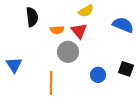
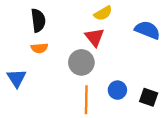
orange semicircle: (57, 30) -> (39, 48), moved
black square: (126, 69) -> (149, 97), moved
orange line: (51, 83) -> (86, 100), moved

